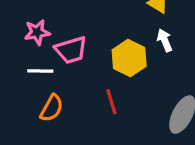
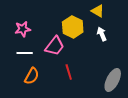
pink trapezoid: (71, 50) -> (55, 46), moved, turned -35
yellow hexagon: (129, 58) -> (73, 27), moved

